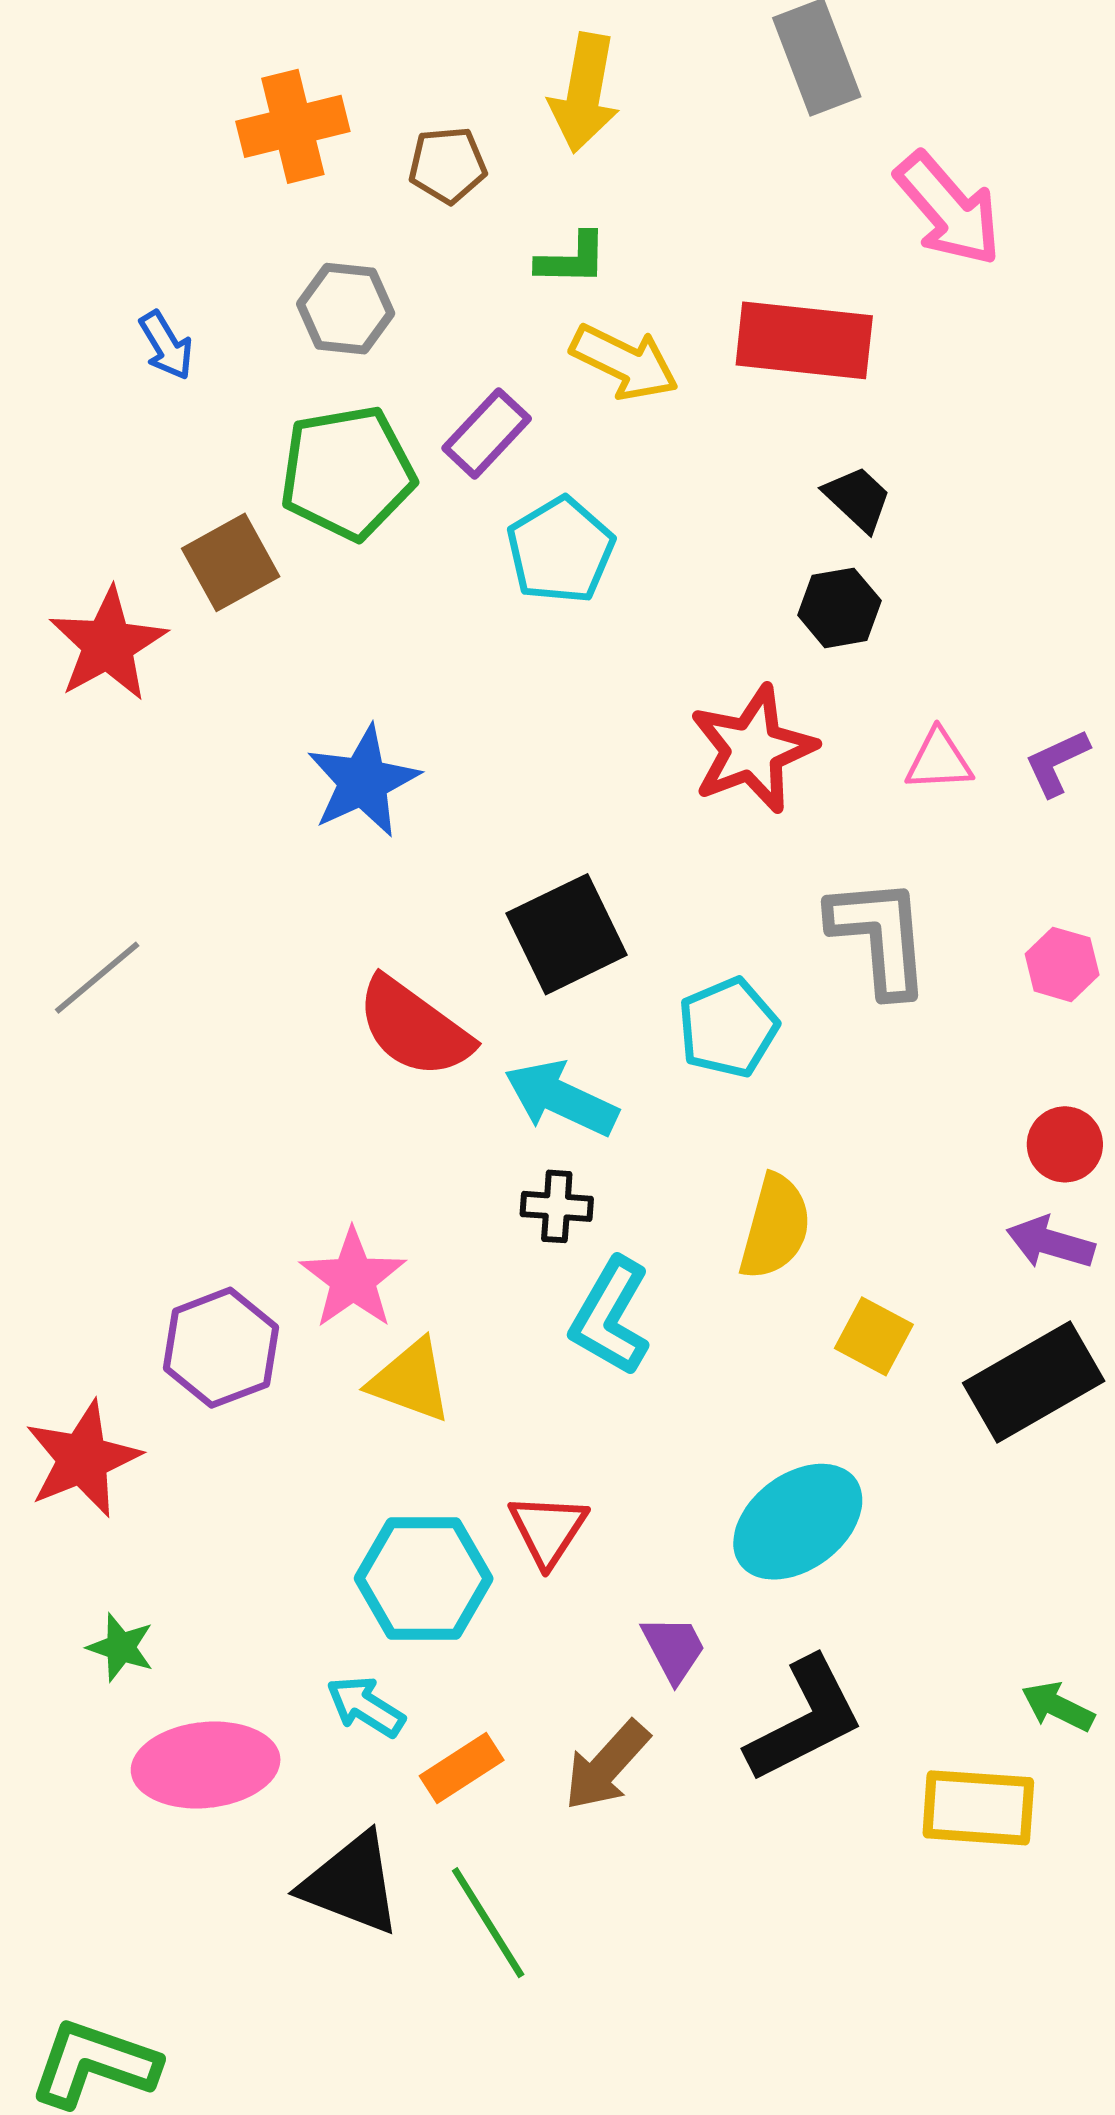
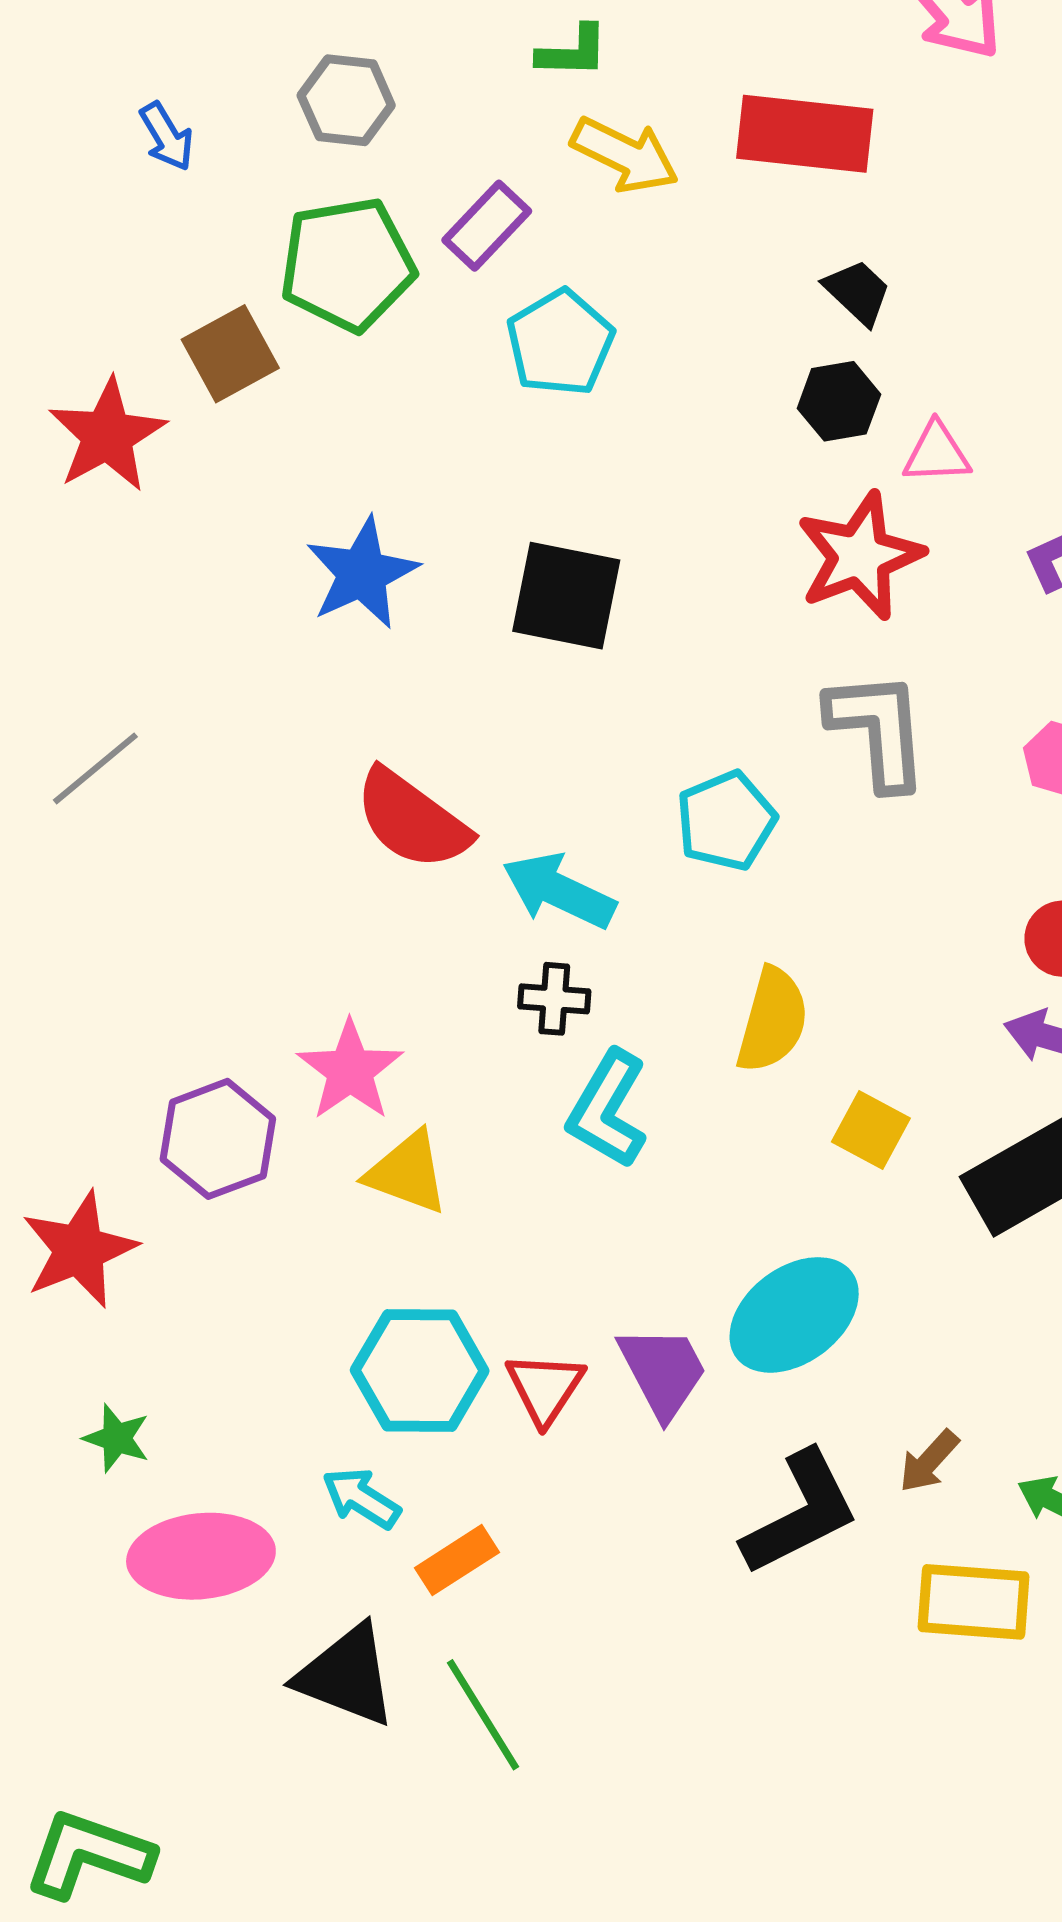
red star: (753, 749) -> (860, 556), moved
pink triangle: (939, 760) -> (937, 453), moved
black square: (567, 934) -> (566, 596), moved, turned 37
red triangle: (548, 1530) -> (545, 1388), moved
purple trapezoid: (674, 1649) -> (663, 1372), moved, size x1.4
brown arrow: (607, 1766) -> (929, 1461), moved, size x0.7

